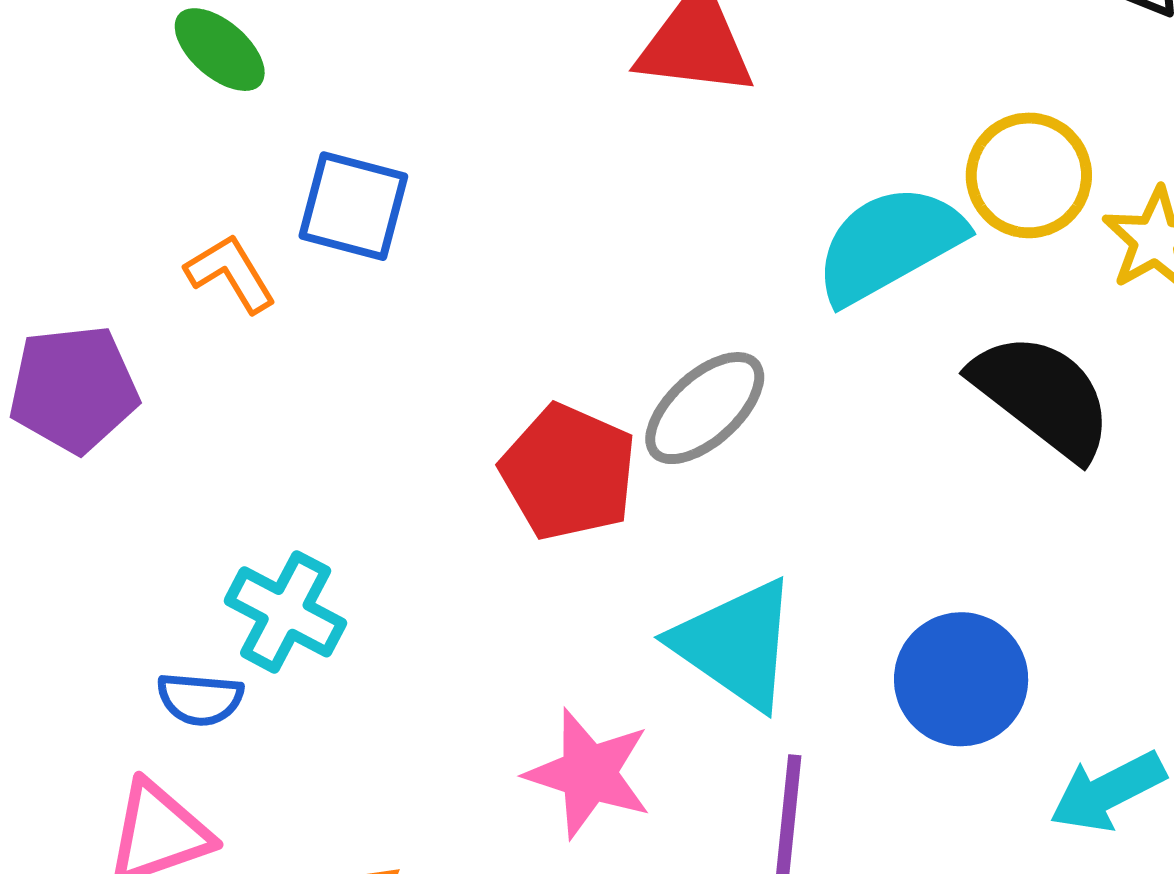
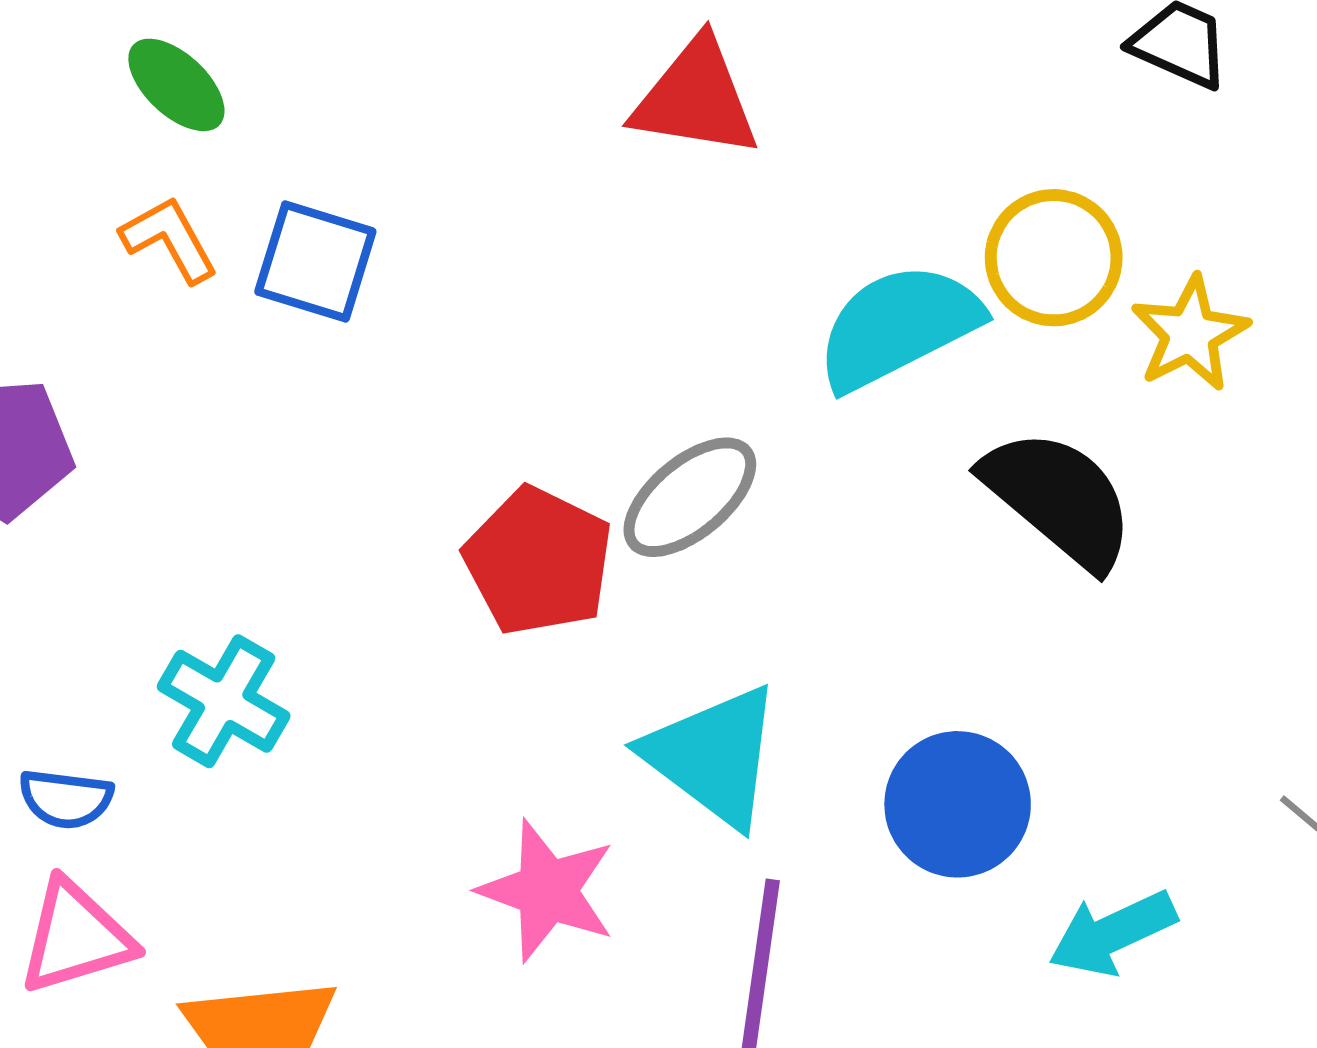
orange L-shape: (231, 273) -> (169, 239), moved
blue semicircle: (200, 699) -> (66, 799), moved

